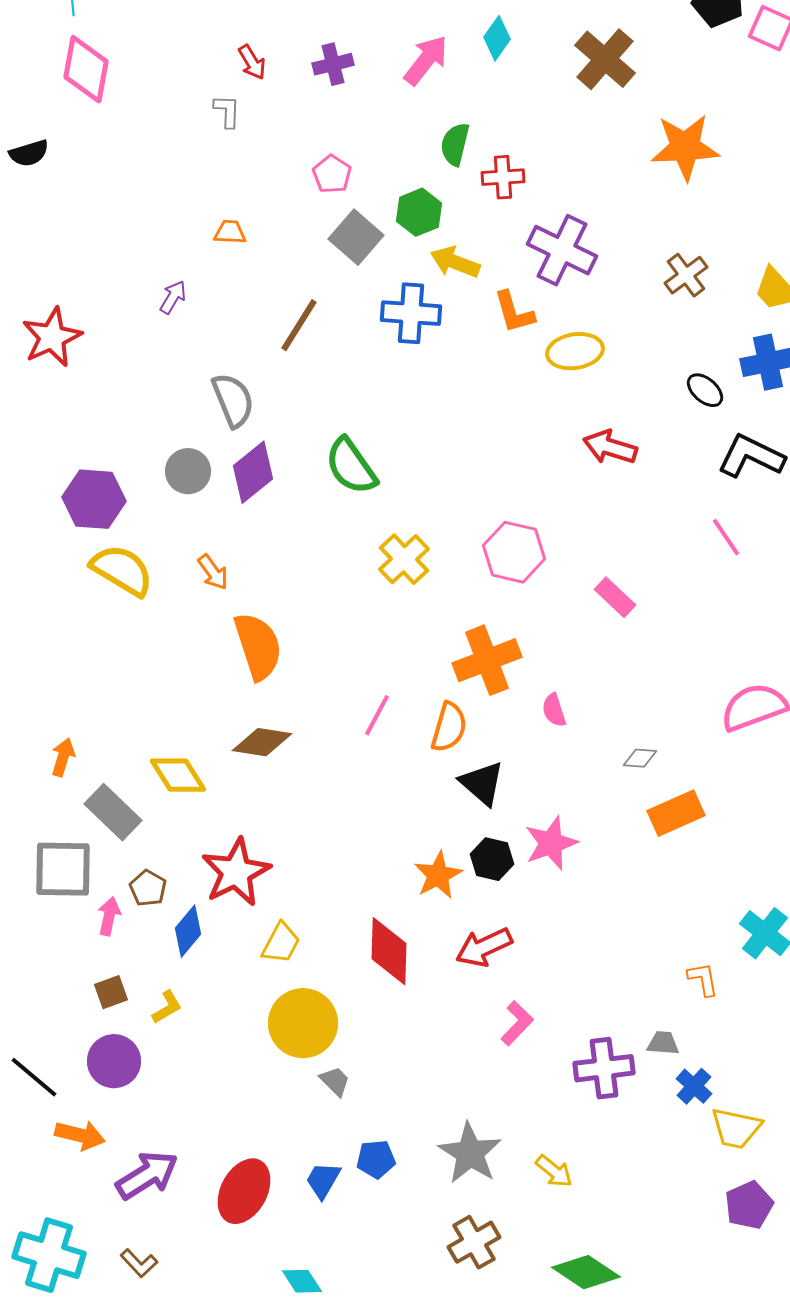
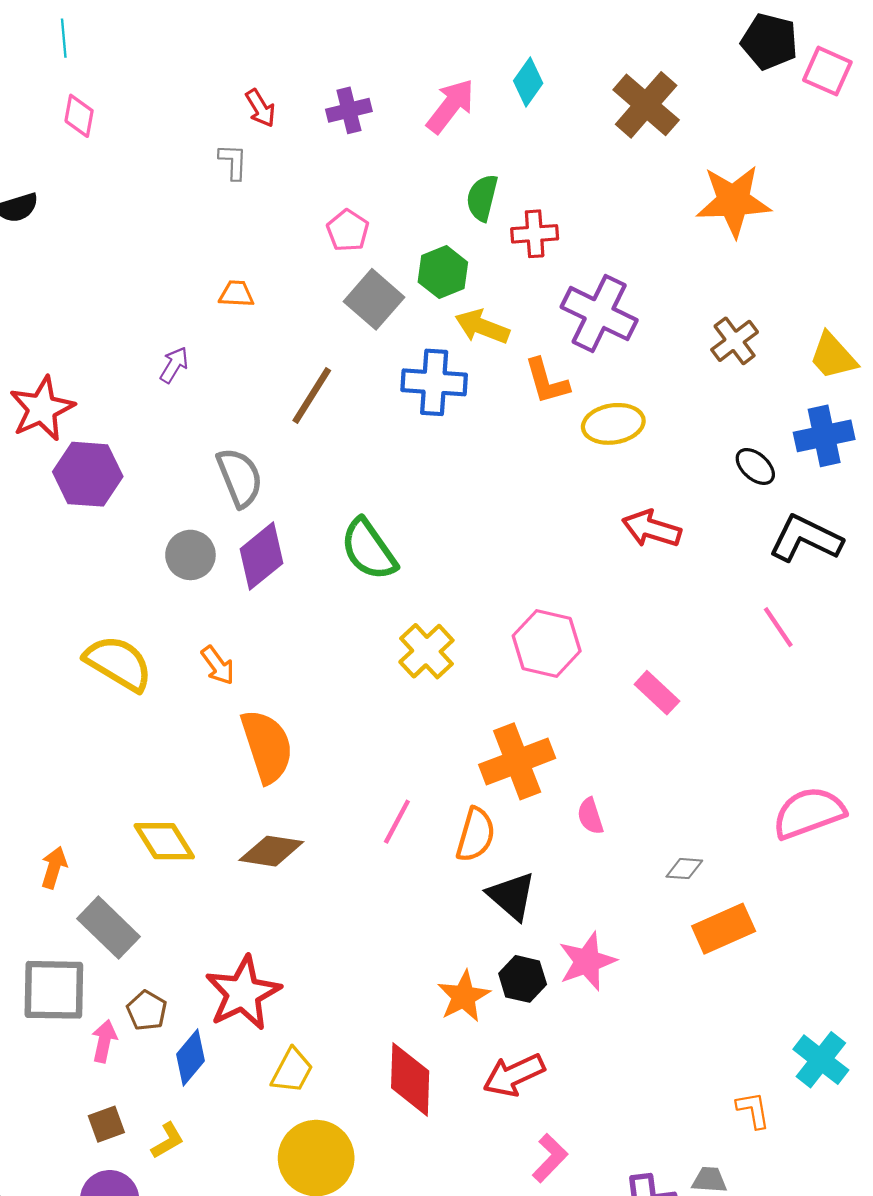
pink diamond: (86, 69) -> (79, 116), size x0.6
purple hexagon: (94, 499) -> (88, 474), moved
yellow diamond: (178, 775) -> (164, 841), moved

